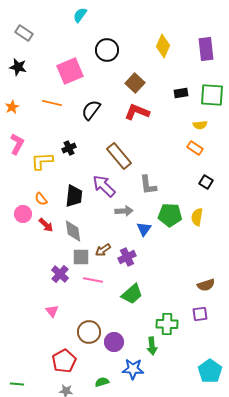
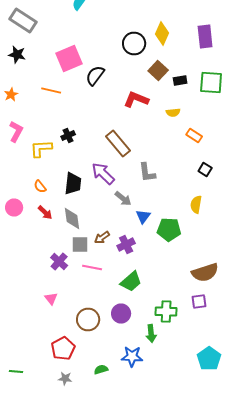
gray rectangle: (24, 33) -> (23, 20), size x1.5
black circle: (107, 50) -> (134, 44), moved
brown square: (135, 83) -> (158, 70), moved
black semicircle: (91, 110) -> (95, 76), moved
yellow semicircle: (200, 125) -> (173, 112), moved
gray arrow: (124, 211) -> (123, 198), turned 42
pink circle: (23, 214) -> (14, 208), moved
green pentagon: (170, 215) -> (169, 230), moved
brown semicircle: (206, 285) -> (205, 272), size x1.5
purple circle: (114, 342) -> (121, 314), moved

